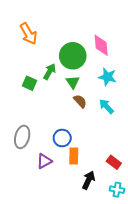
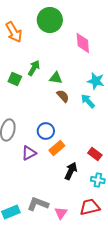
green circle: (73, 56) -> (50, 20), moved
cyan star: (107, 77) -> (96, 81), moved
green triangle: (73, 82) -> (56, 78), turned -48
orange rectangle: (74, 156) -> (57, 148), turned 49

